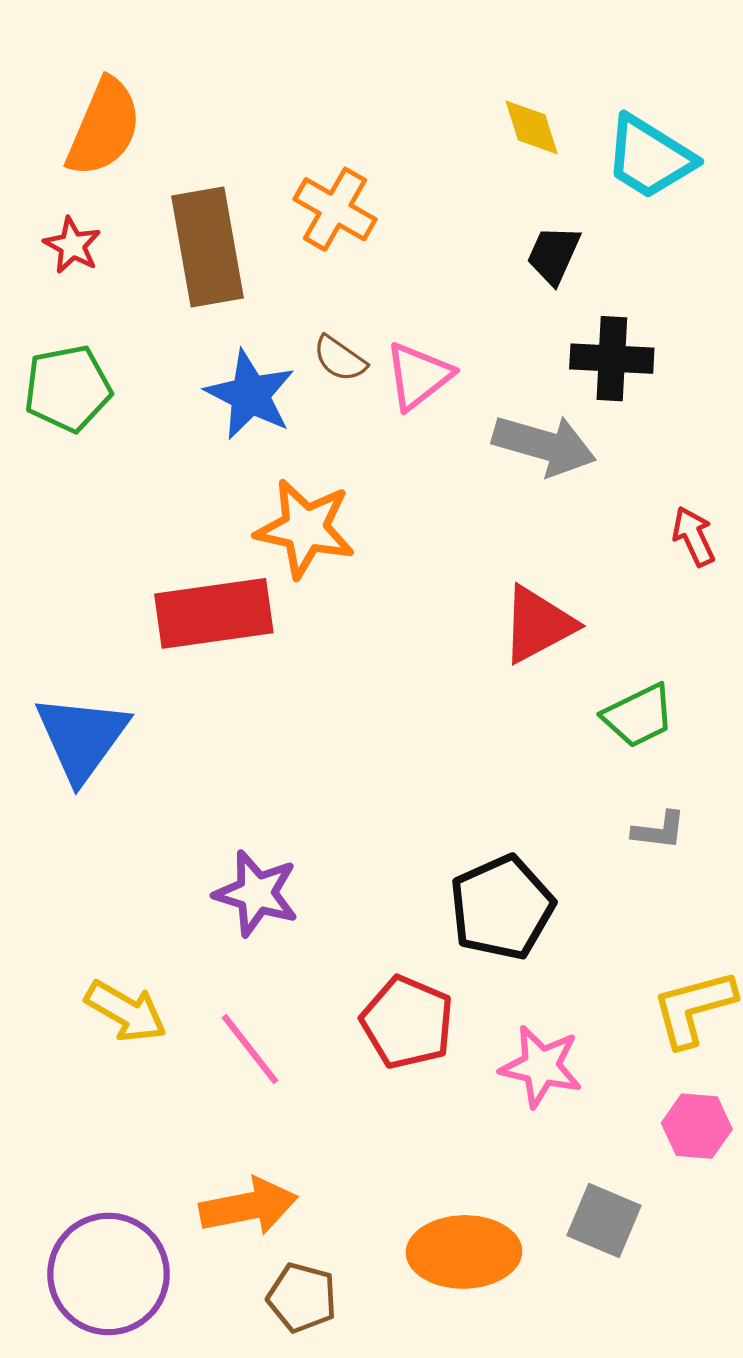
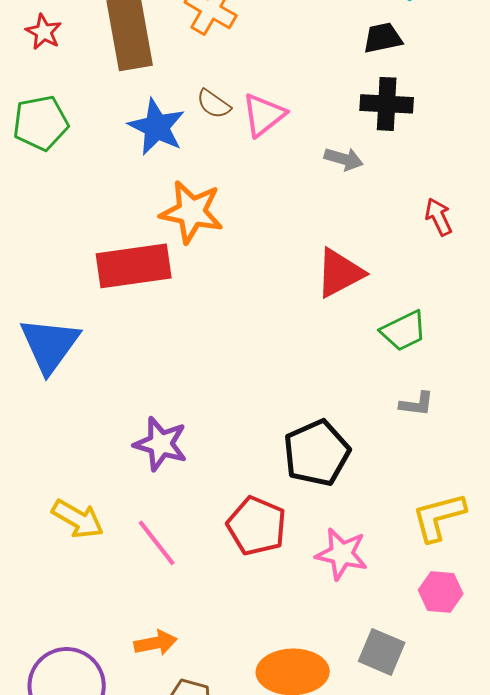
black trapezoid: (554, 255) -> (383, 38), moved, turned 54
gray arrow: (544, 445) -> (344, 159), size x0.6
orange arrow: (249, 1206) -> (156, 643), size x0.7

